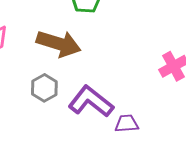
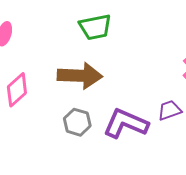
purple trapezoid: (127, 124) -> (170, 110), moved

